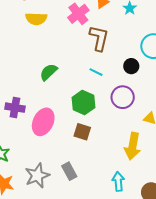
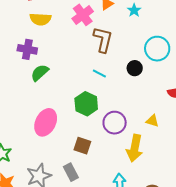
green semicircle: (49, 72) -> (40, 73), moved
purple circle: (123, 97) -> (115, 123), moved
purple cross: (15, 108) -> (27, 49), moved
brown square: (82, 132) -> (82, 146), moved

